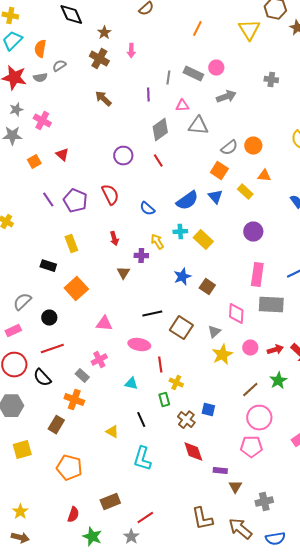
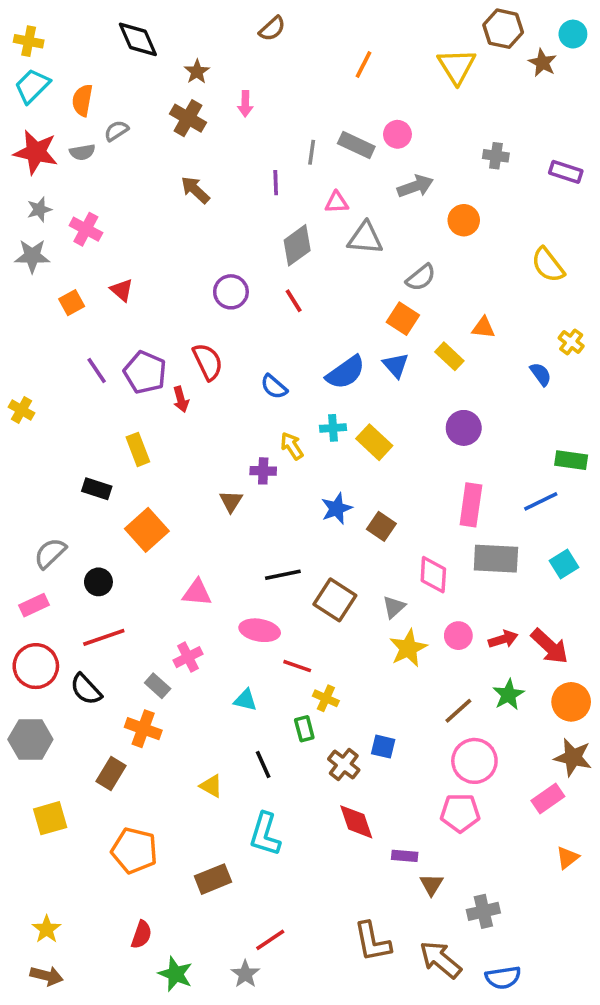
orange circle: (253, 146) -> (464, 220), moved
red arrow: (114, 239) -> (181, 399), moved
red line: (160, 365) -> (297, 666), turned -63
brown rectangle: (110, 502) -> (213, 879), moved

